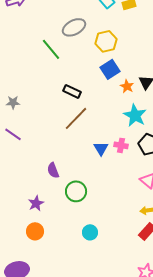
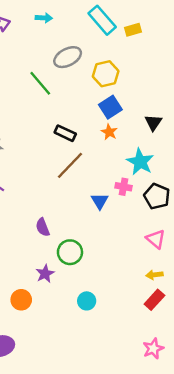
orange star: (127, 86) -> (109, 132), moved
pink cross: (121, 145) -> (124, 187), moved
purple star: (36, 203) -> (45, 274), moved

